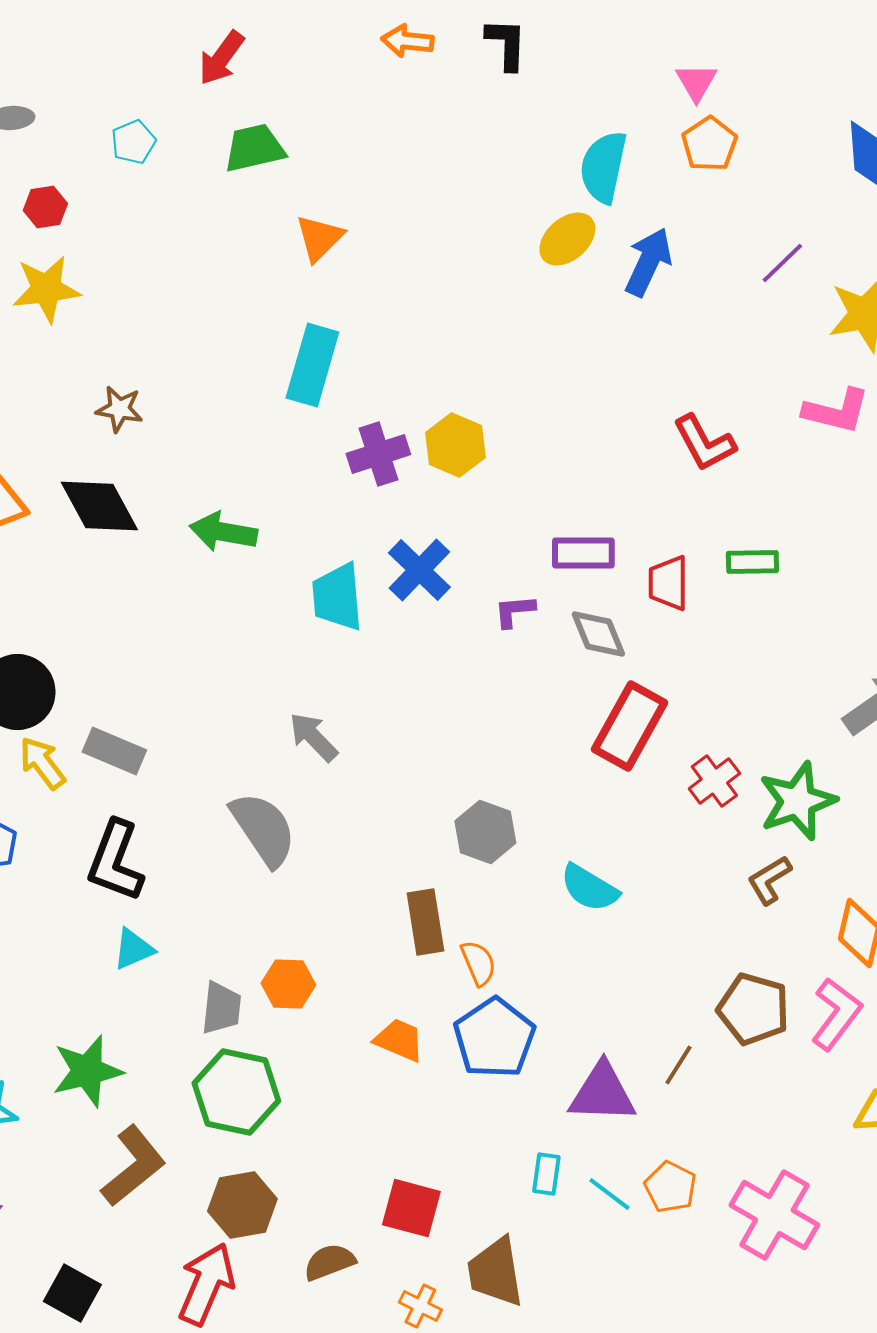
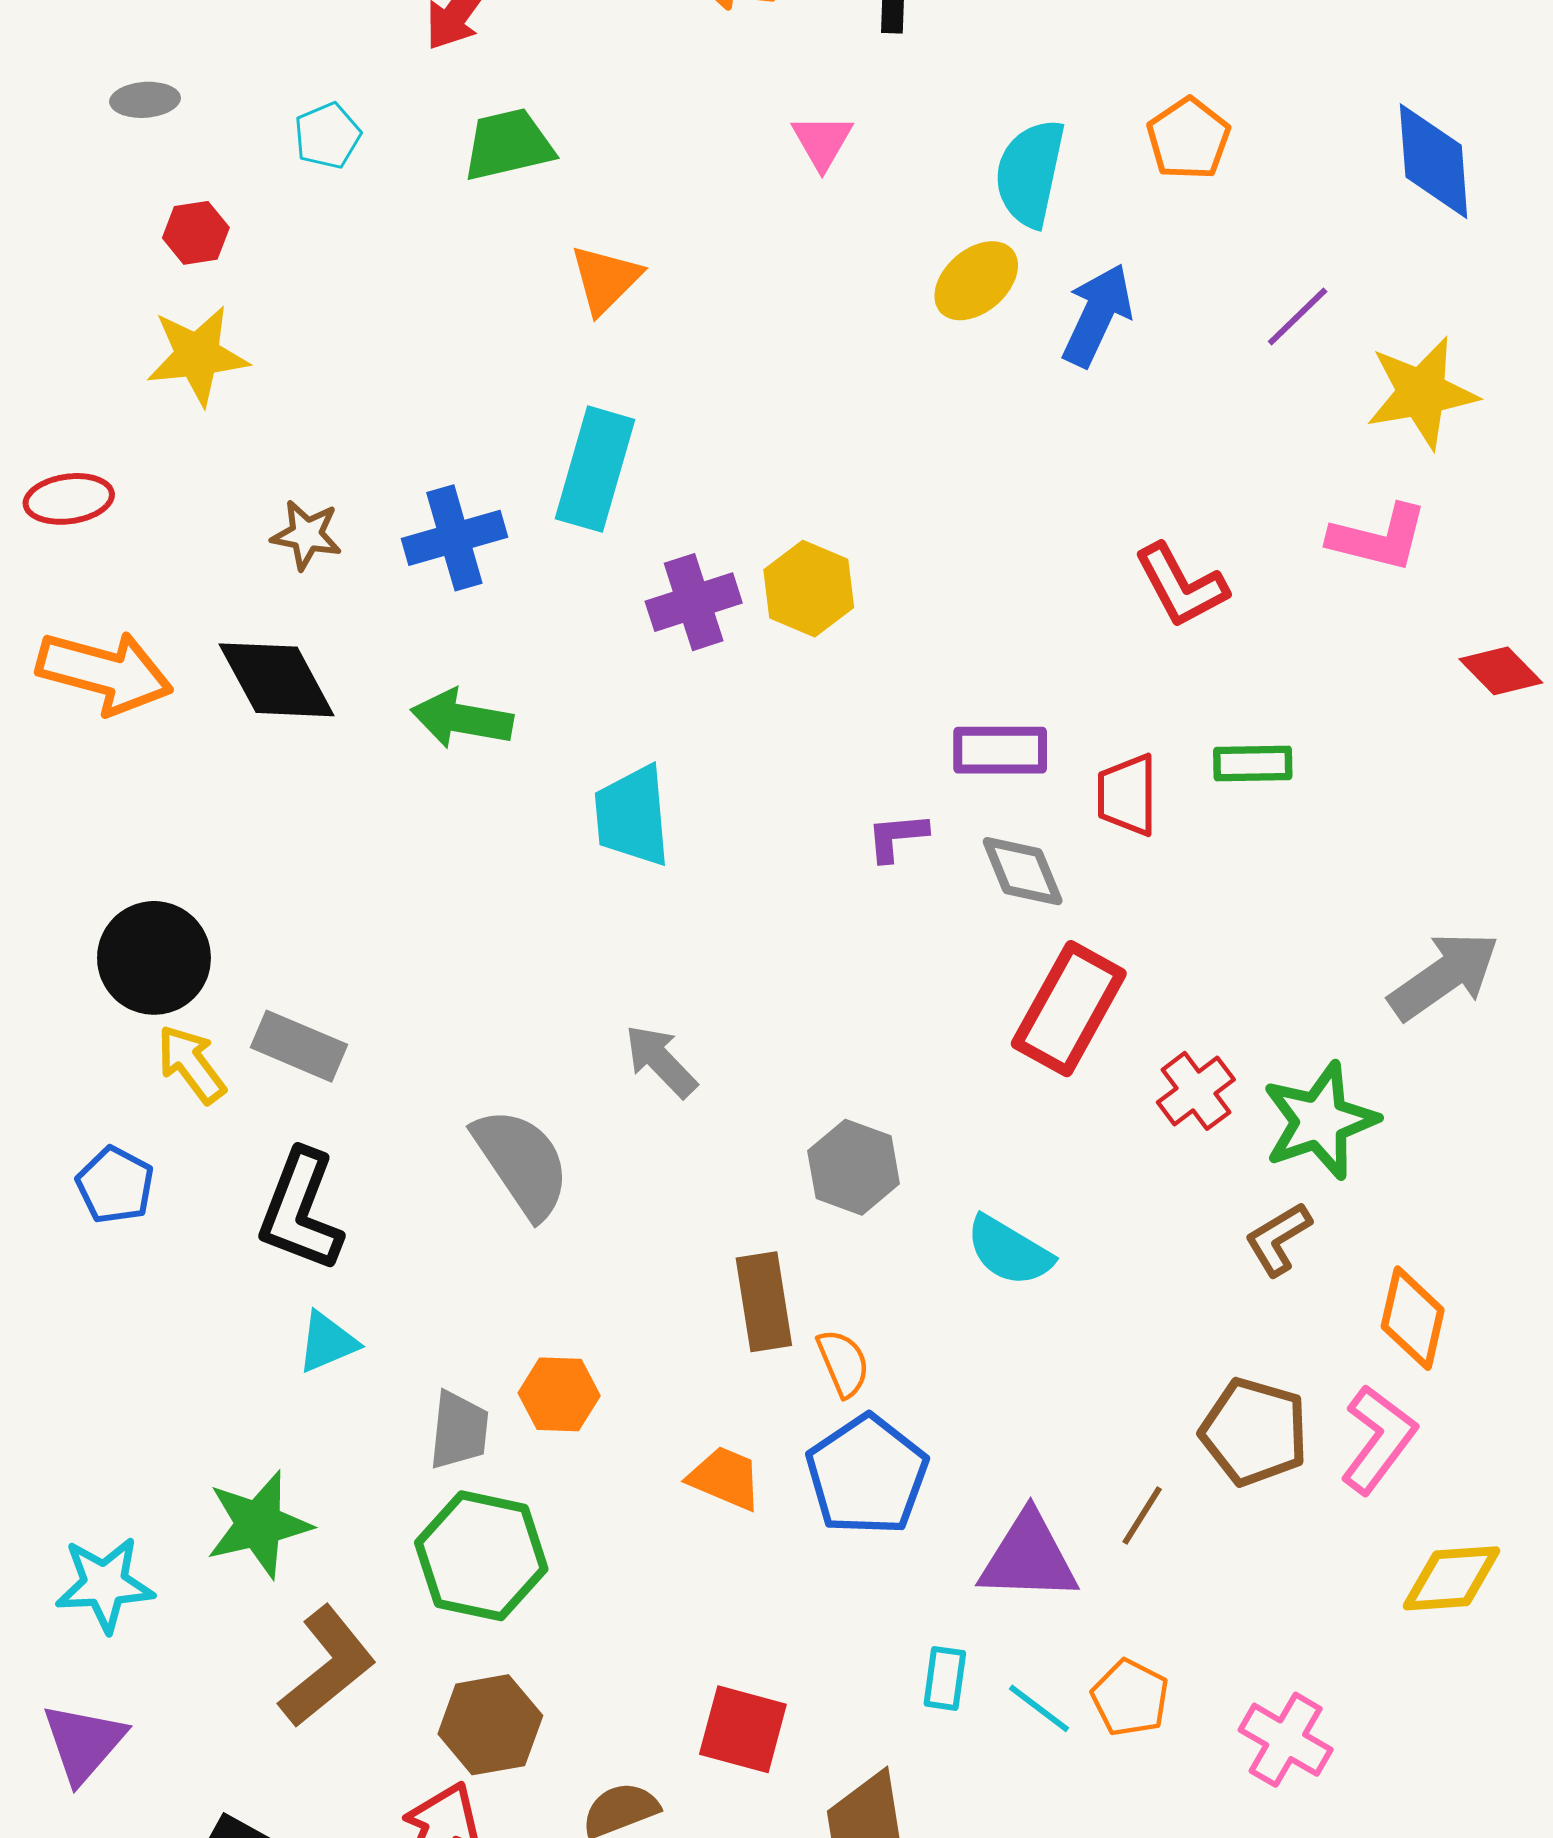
pink triangle: (696, 82) -> (822, 142), moved
blue cross: (419, 570) -> (454, 538), moved, turned 30
gray arrow: (313, 737) -> (661, 1061), moved
pink cross: (774, 1215) -> (1286, 1740), size x0.7

